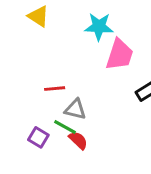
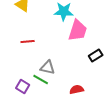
red line: (55, 89) -> (28, 42), moved
red semicircle: (78, 140) -> (77, 90), moved, turned -56

